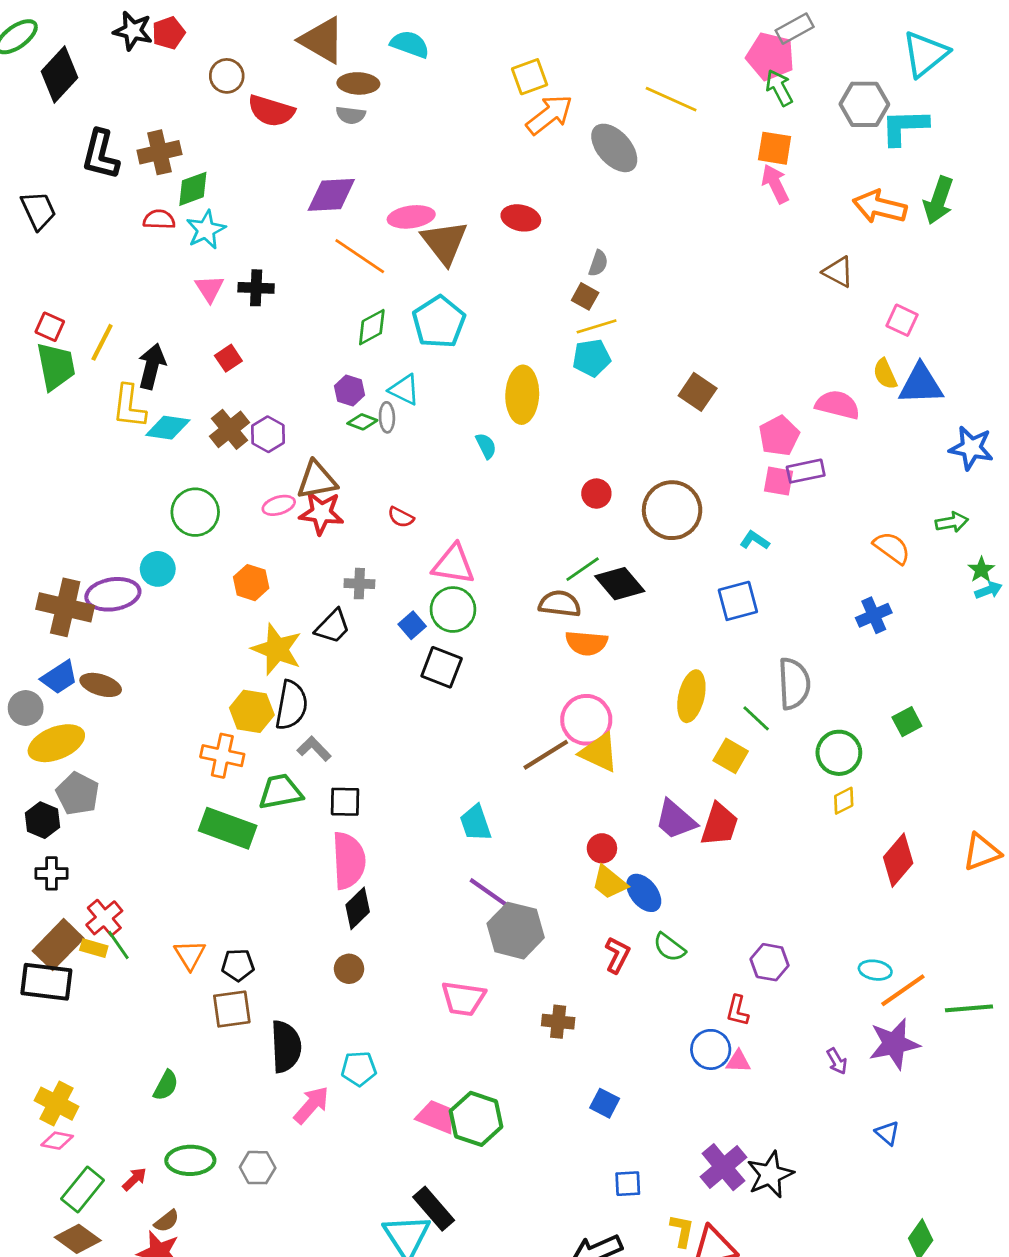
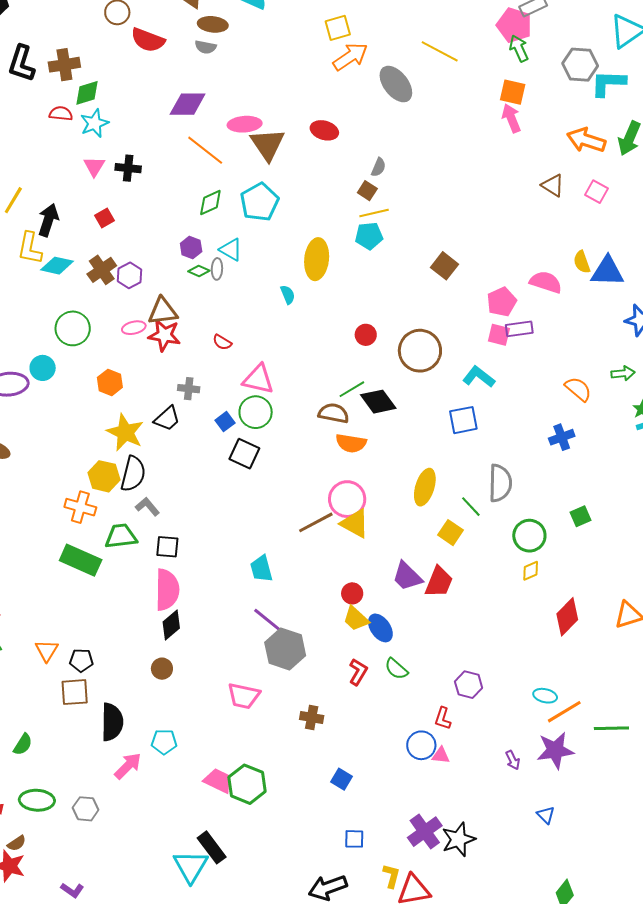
pink square: (902, 320) -> (597, 192), moved
cyan L-shape: (755, 540) -> (479, 377), size x1.5

